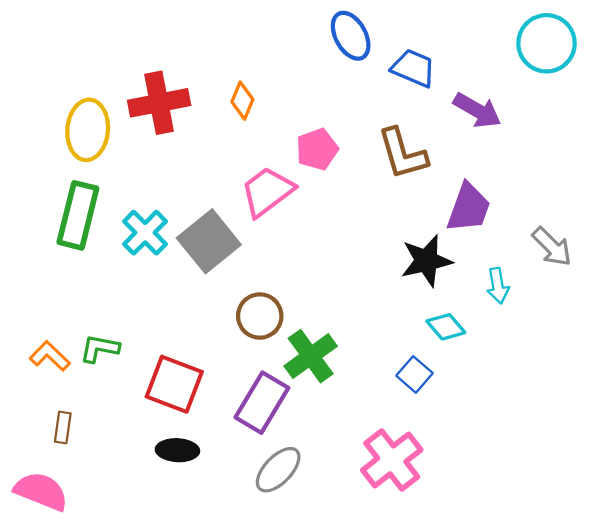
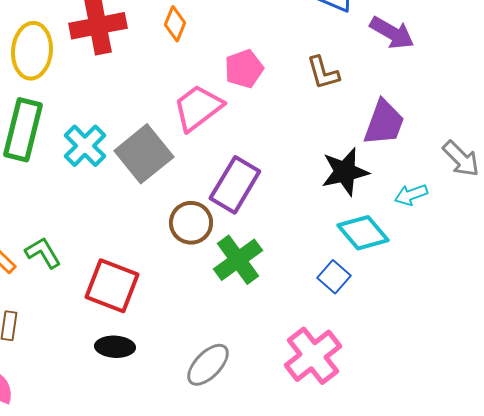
brown L-shape: (403, 154) -> (323, 73), size x0.7
cyan arrow: (498, 286) -> (411, 195), turned 80
cyan diamond: (446, 327) -> (363, 233), size x1.4
green L-shape: (100, 348) -> (43, 253), turned 48
purple rectangle: (262, 403) -> (235, 185), moved

